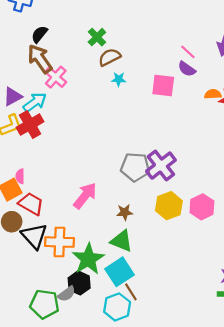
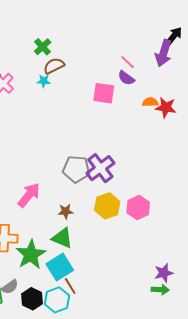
cyan star: (119, 79) -> (44, 81), moved
black hexagon: (79, 283) -> (32, 299), moved

